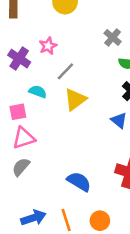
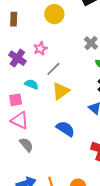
pink triangle: (24, 138) -> (20, 120), turned 42
gray semicircle: (21, 167) -> (26, 145), moved, turned 98
blue semicircle: (79, 182) -> (65, 129), moved

